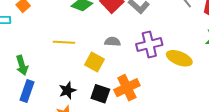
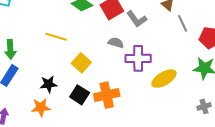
gray semicircle: (112, 42) -> (116, 43), moved
yellow ellipse: (179, 58) -> (164, 79), turned -65

